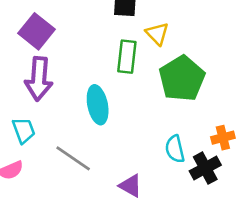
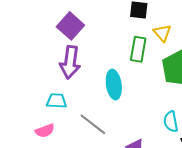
cyan trapezoid: (24, 130) -> (56, 101), turned -70

